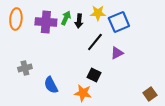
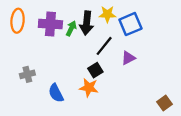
green arrow: (66, 18) -> (71, 28), moved
black arrow: (79, 21) -> (87, 23), size x1.5
black square: (94, 75) -> (95, 70), moved, turned 32
orange star: (83, 93) -> (89, 88), moved

